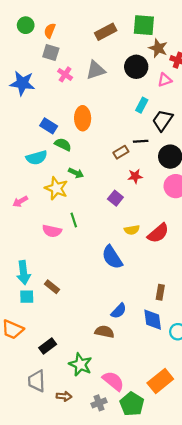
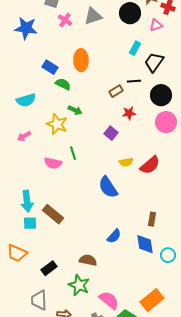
cyan semicircle: (37, 158) -> (26, 100), moved
brown rectangle: (52, 287) -> (53, 214), size x1.5
brown semicircle: (104, 332) -> (88, 260), moved

